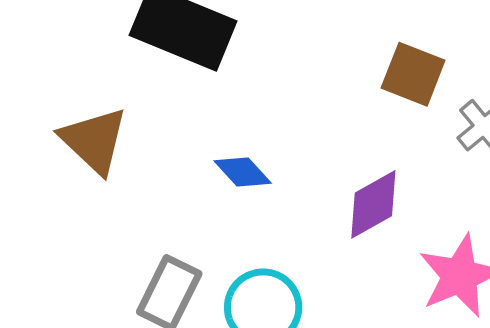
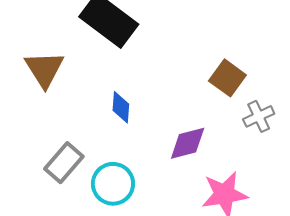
blue diamond: (243, 172) -> (121, 107), turned 32

